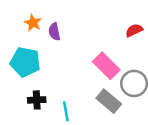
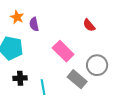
red semicircle: (134, 30) -> (89, 25), moved, turned -104
pink rectangle: (106, 66) -> (63, 51), moved

